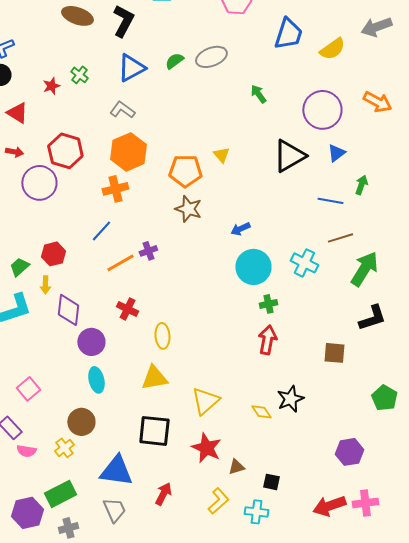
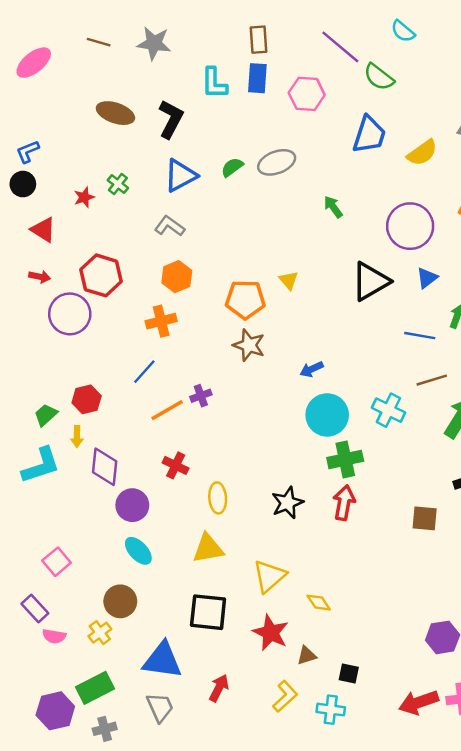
orange hexagon: (128, 152) -> (177, 277), size x0.7
green cross: (268, 304) -> (345, 459), size x1.6
cyan ellipse: (96, 380) -> (138, 551), turned -30
black star: (290, 399) -> (287, 503), moved
yellow diamond: (261, 412) -> (319, 603), moved

